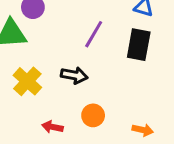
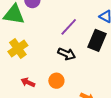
black arrow: (74, 75) -> (67, 54), moved

